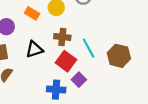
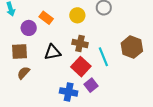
orange rectangle: (32, 13) -> (46, 18), moved
brown hexagon: (119, 56) -> (132, 47), moved

